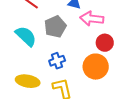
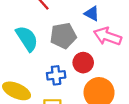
red circle: (105, 43) -> (83, 63), moved

